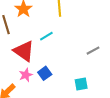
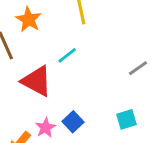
blue square: (45, 73) -> (73, 122), moved
pink star: (26, 75) -> (45, 128), moved

